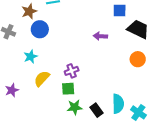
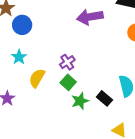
purple arrow: (100, 36) -> (90, 17), size x1.6
green square: (68, 89) -> (68, 82), turned -32

